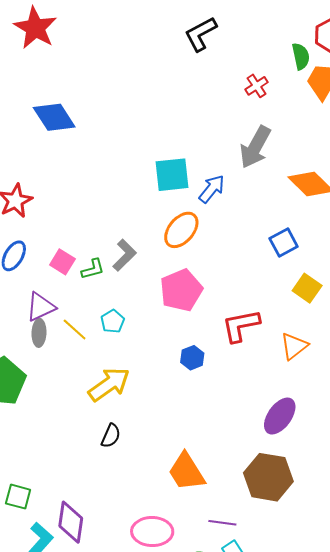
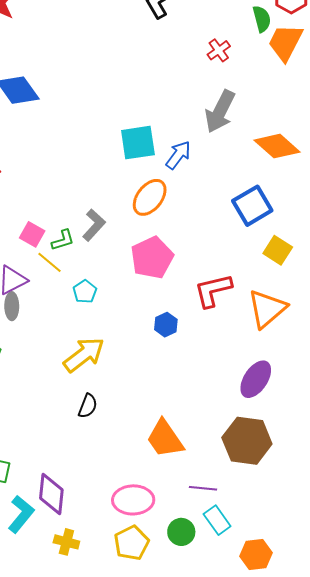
blue square: (284, 243) -> (252, 206), size x1.4
yellow line: (75, 329) -> (49, 262), moved
orange triangle: (294, 346) -> (267, 309), size x1.4

